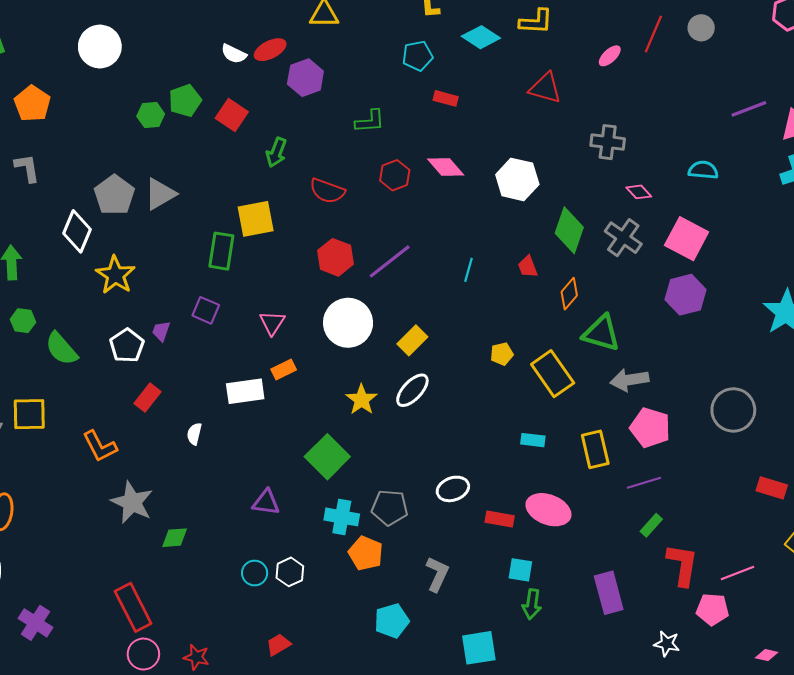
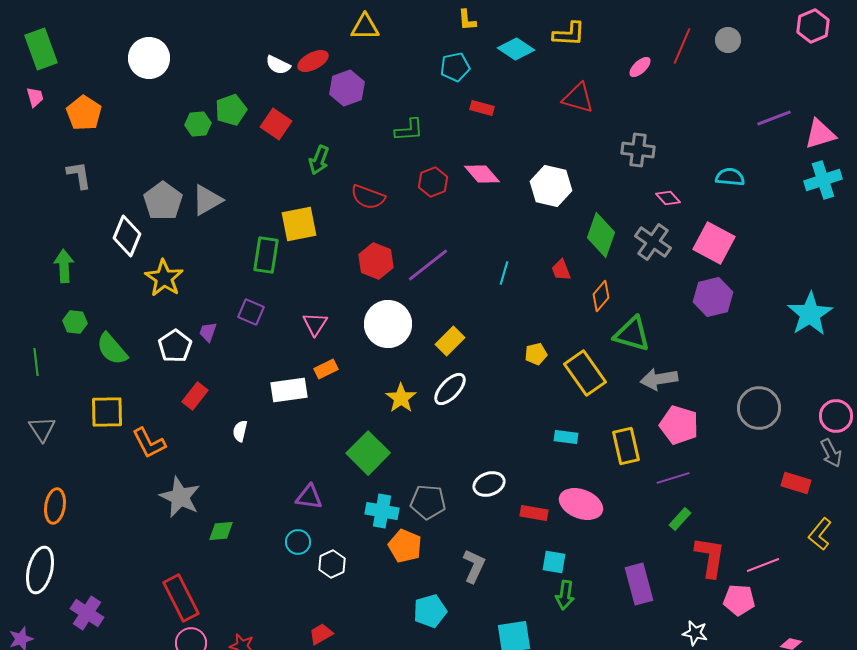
yellow square: (29, 414) -> (107, 412), moved
cyan circle: (255, 573) -> (298, 542), moved

